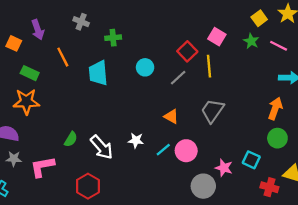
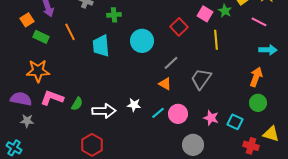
green star: (251, 41) -> (225, 11), moved
orange square: (14, 43) -> (27, 20), turned 32
yellow line: (209, 66) -> (216, 40), moved
cyan circle: (145, 67) -> (142, 41), size x1.5
green rectangle: (30, 73) -> (41, 37), moved
gray line: (178, 78) -> (171, 63), moved
white arrow: (102, 147) -> (104, 111), turned -50
pink L-shape: (42, 167) -> (52, 98), moved, turned 30
pink star: (224, 168) -> (211, 118), moved

